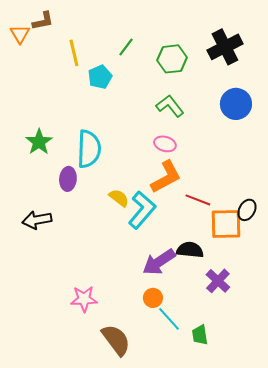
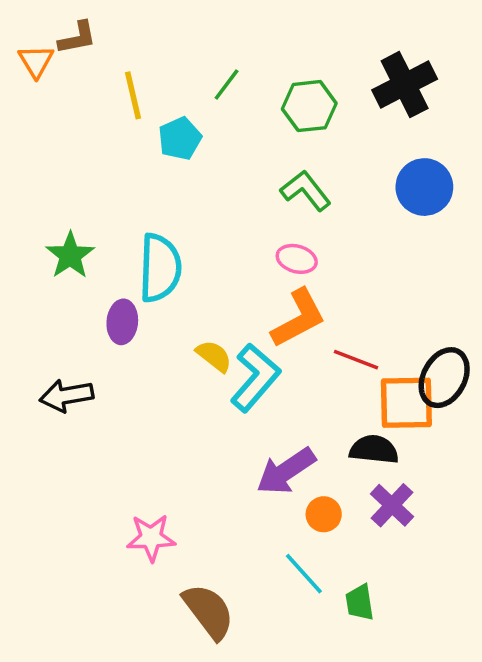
black ellipse: (247, 210) -> (444, 378), size x1.5
black semicircle: (190, 250) -> (374, 450), moved
orange circle: (153, 298) -> (324, 514), moved

